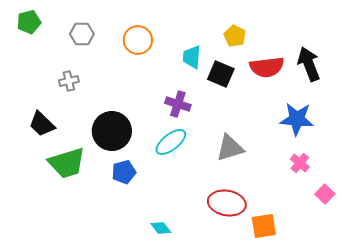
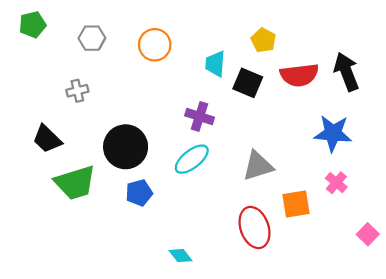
pink square: (325, 194) -> (368, 234), moved
red ellipse: (227, 203) -> (254, 228), turned 60
orange square: (264, 226) -> (296, 204), moved

